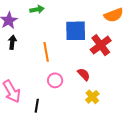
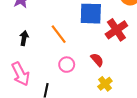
black arrow: (12, 42) -> (24, 38), moved
orange line: (46, 52) -> (59, 34), turned -30

